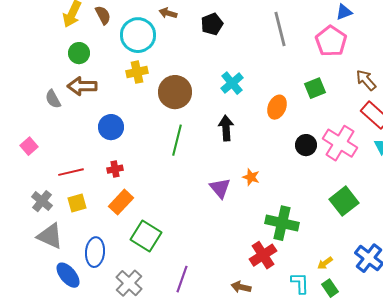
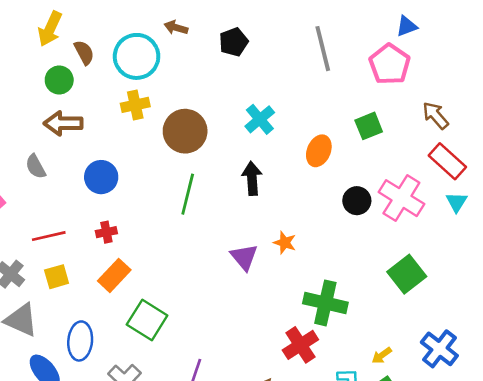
brown semicircle: (103, 15) -> (84, 52), moved
gray semicircle: (53, 99) -> (36, 167), moved

